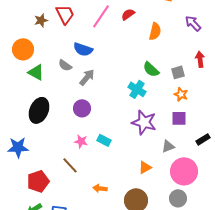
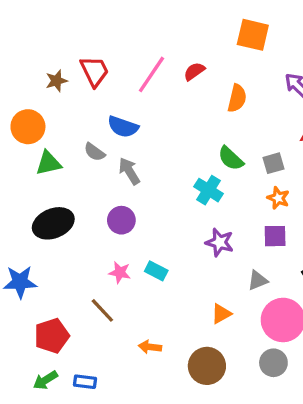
green triangle: (36, 72) -> (49, 163), turned -42
gray arrow: (87, 77) -> (129, 171), turned -72
black ellipse: (39, 110) -> (53, 223), turned 45
purple star: (144, 122) -> (220, 242), size x0.7

